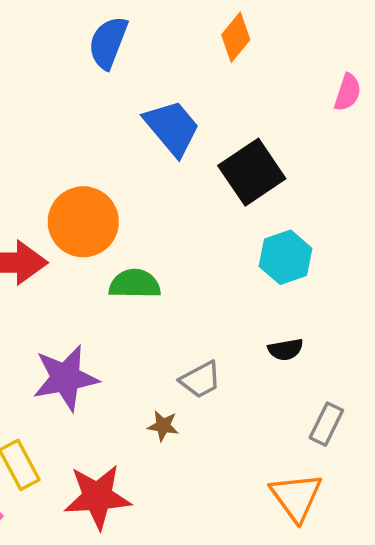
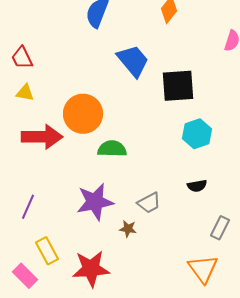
black square: (252, 172) -> (178, 86), turned 30
purple star: (66, 378) -> (95, 202), moved

